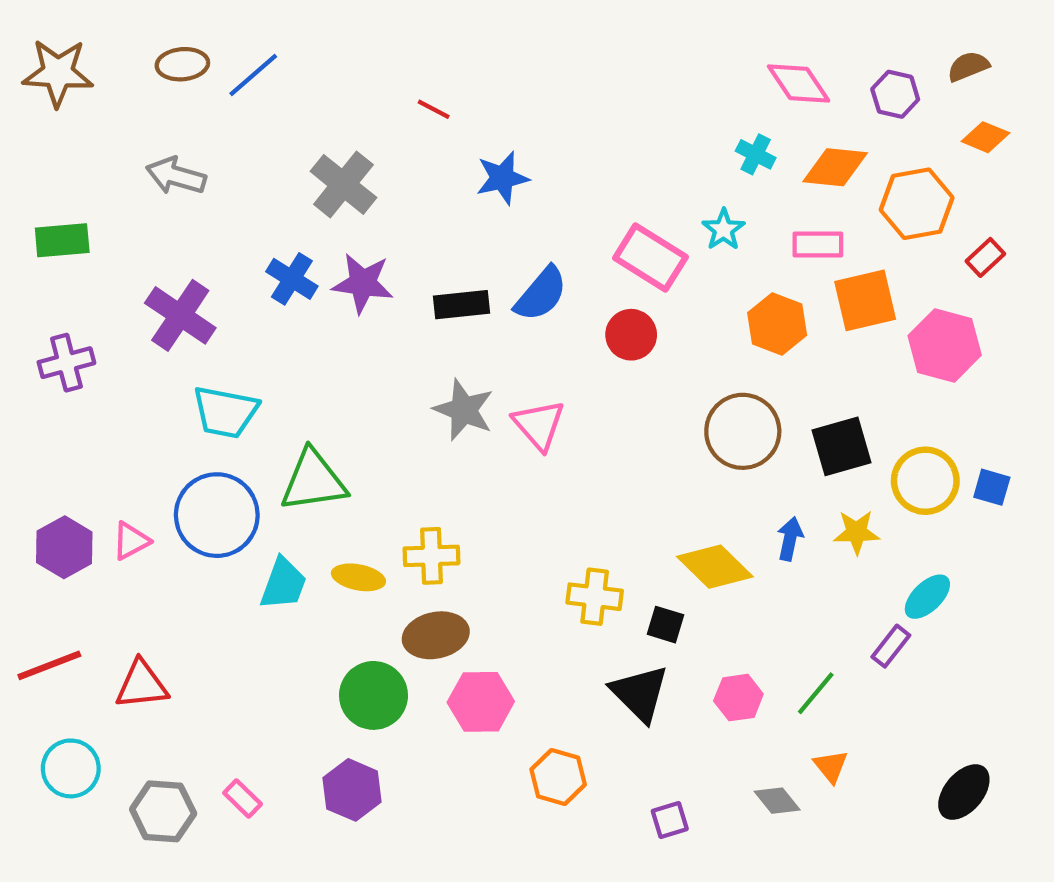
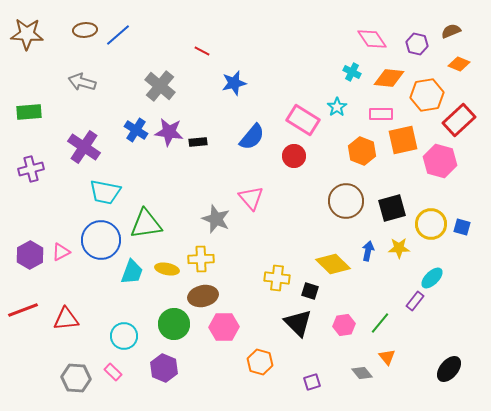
red rectangle: (985, 257) -> (459, 120), size x1.8
black rectangle: (462, 305) -> (198, 142), moved, size x0.7
gray star: (464, 410) -> (216, 219), moved
cyan circle: (71, 768) -> (124, 336), moved

